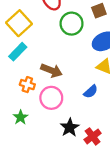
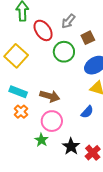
cyan rectangle: (18, 52) -> (18, 92), moved, turned 72
orange cross: (27, 85) -> (21, 112), moved, turned 32
green star: (21, 117) -> (41, 140), moved

